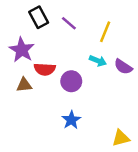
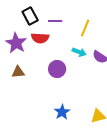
purple line: (69, 23) -> (55, 21), turned -40
red semicircle: (45, 69) -> (40, 38), moved
blue star: (71, 120) -> (62, 112), moved

